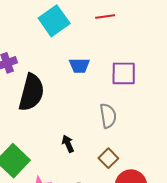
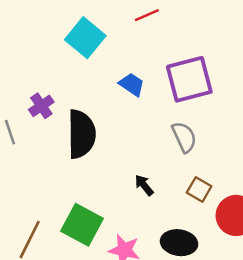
blue trapezoid: (79, 66) -> (132, 85), turned -130
purple square: (124, 73) -> (189, 79), size x1.4

